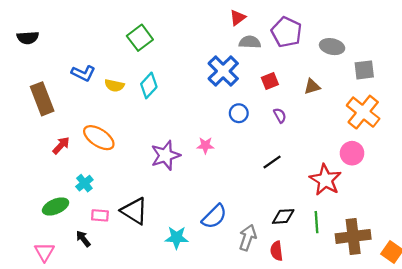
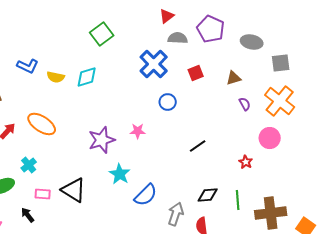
green square: (140, 38) -> (102, 34), moved
cyan diamond: (149, 85) -> (87, 77), turned 30
purple semicircle: (280, 115) -> (245, 104), moved
red star: (325, 180) -> (246, 162), size x0.5
cyan star: (177, 238) -> (120, 174), moved, turned 30

